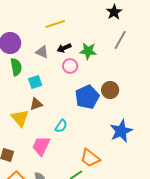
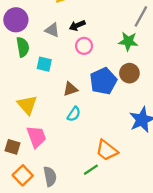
green star: (88, 51) -> (128, 41), moved
cyan square: (35, 82) -> (44, 64), turned 32
brown triangle: (36, 104) -> (70, 89), moved
pink trapezoid: (41, 146) -> (36, 137), moved, turned 135

